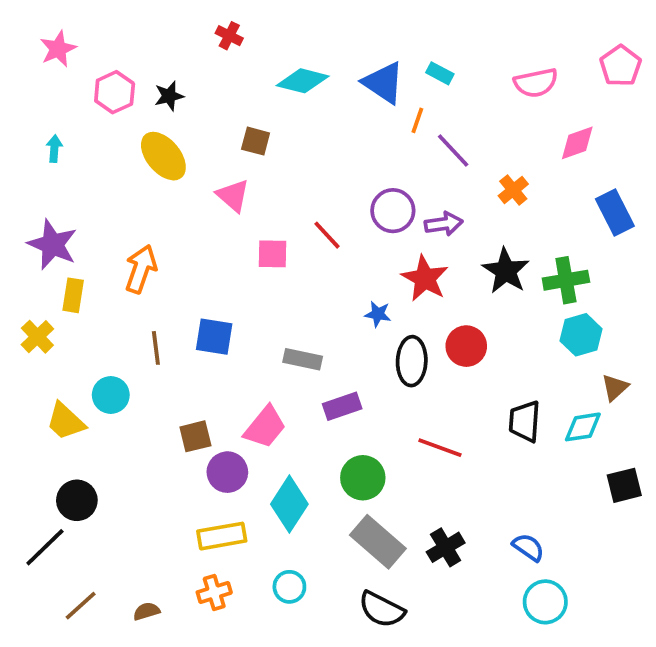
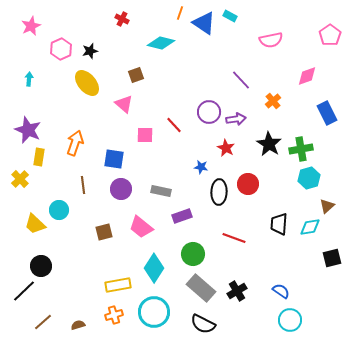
cyan rectangle: (440, 73) -> (230, 16), moved
blue triangle: (383, 83) -> (204, 23), moved
pink semicircle: (536, 83) -> (271, 40), moved
orange line: (417, 120) -> (180, 13), moved
brown square: (256, 141) -> (136, 75), turned -35
red star: (425, 278) -> (226, 148), size x0.7
blue square: (214, 337) -> (114, 159), moved
pink trapezoid: (265, 427) -> (141, 227), turned 90
purple circle: (227, 472) -> (121, 189), moved
cyan circle: (289, 587) -> (154, 312), size x1.8

